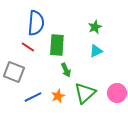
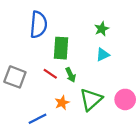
red line: (28, 47) -> (50, 74), moved
blue line: (33, 97) -> (37, 119), moved

